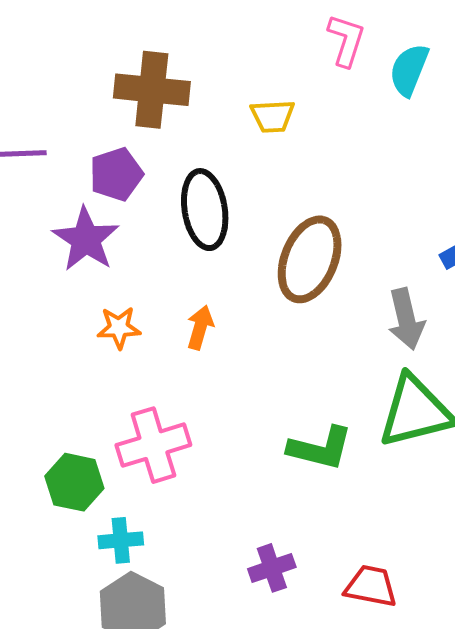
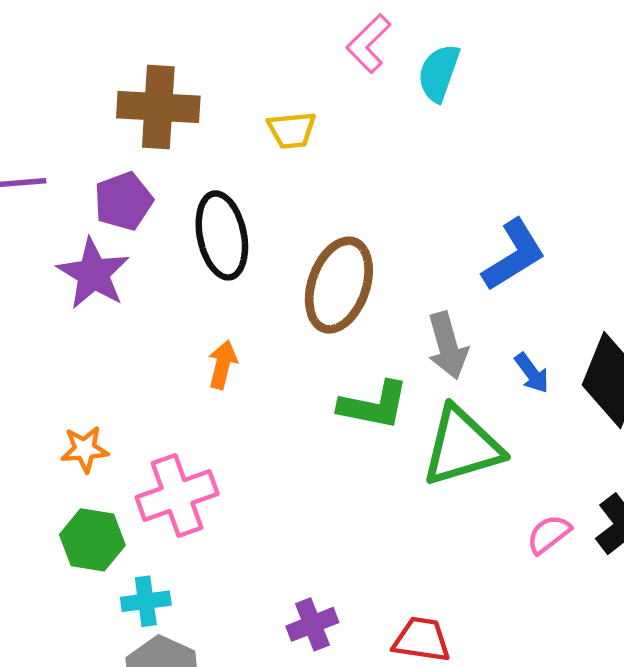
pink L-shape: (346, 40) -> (369, 44), turned -150
orange star: (119, 328) -> (85, 449), moved
green L-shape: (320, 448) -> (374, 405), moved

